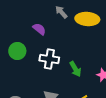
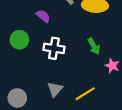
green arrow: (75, 69) -> (94, 46), moved

